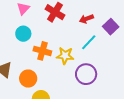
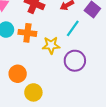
orange cross: (42, 51) -> (27, 33), moved

